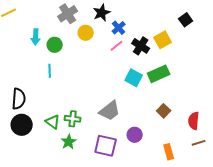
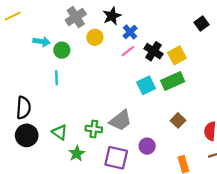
cyan arrow: (36, 37) -> (42, 42), turned -84
yellow square: (163, 40) -> (177, 55), moved
cyan square: (134, 78) -> (146, 85), turned 36
green cross: (73, 119) -> (94, 129), moved

